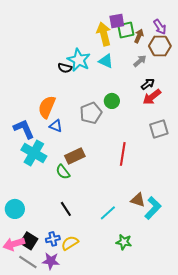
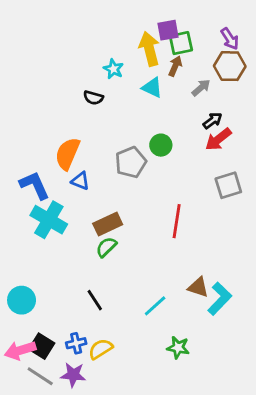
brown arrow: (139, 36) -> (175, 66), moved
cyan star: (79, 60) -> (113, 69), moved, size x0.6
green semicircle: (63, 172) -> (106, 247), moved, turned 84

